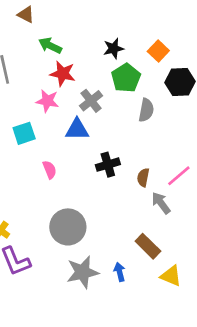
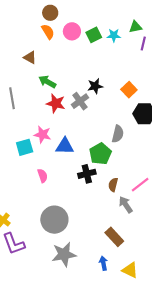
green pentagon: (126, 78) -> (100, 154), moved
pink star: (47, 101) -> (42, 135), moved
gray cross: (91, 101) -> (80, 101), moved
blue arrow: (120, 272) -> (103, 263), moved
yellow triangle: (171, 276) -> (130, 270), moved

